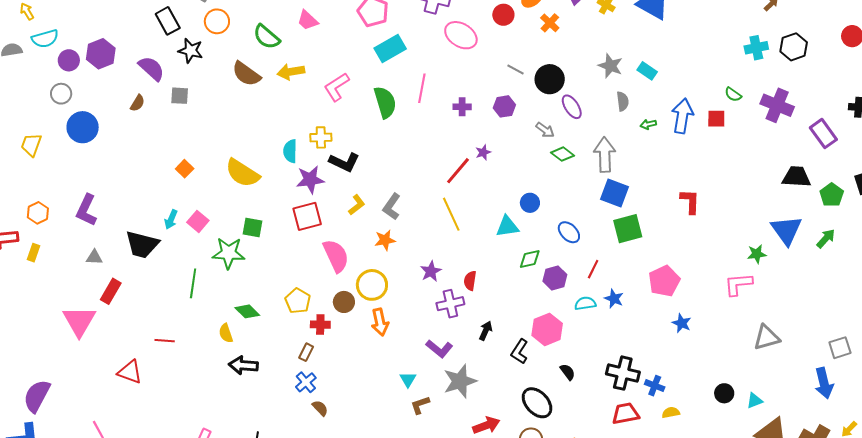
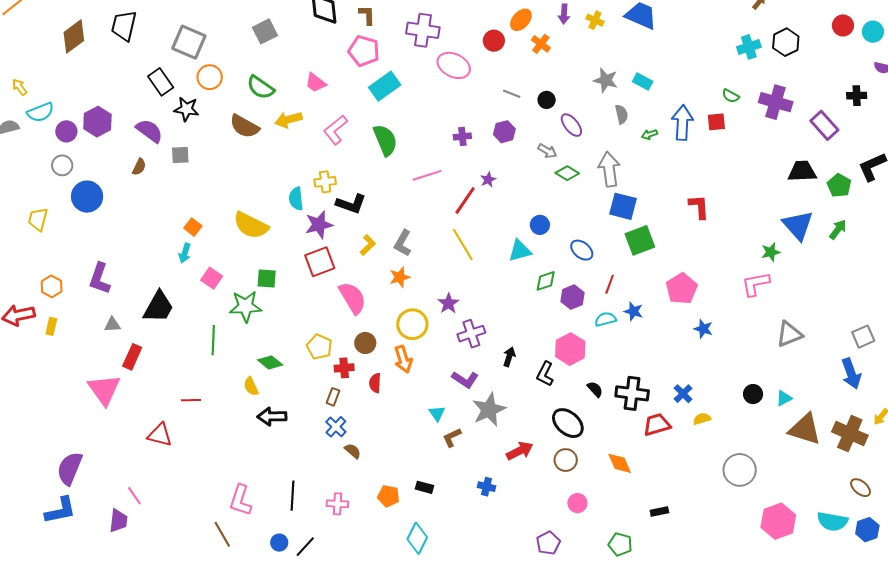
pink trapezoid: (308, 20) -> (316, 83), moved
black circle: (550, 79) -> (547, 100), size x0.6
pink line: (422, 88) -> (427, 175), moved, turned 68
cyan arrow: (171, 219) -> (185, 253), moved
black trapezoid: (142, 244) -> (158, 307), turned -69
red semicircle: (470, 281) -> (375, 383), moved
yellow circle: (372, 285) -> (412, 324), moved
black cross: (623, 373) -> (632, 393), moved
blue cross: (655, 386) -> (683, 394), turned 30

